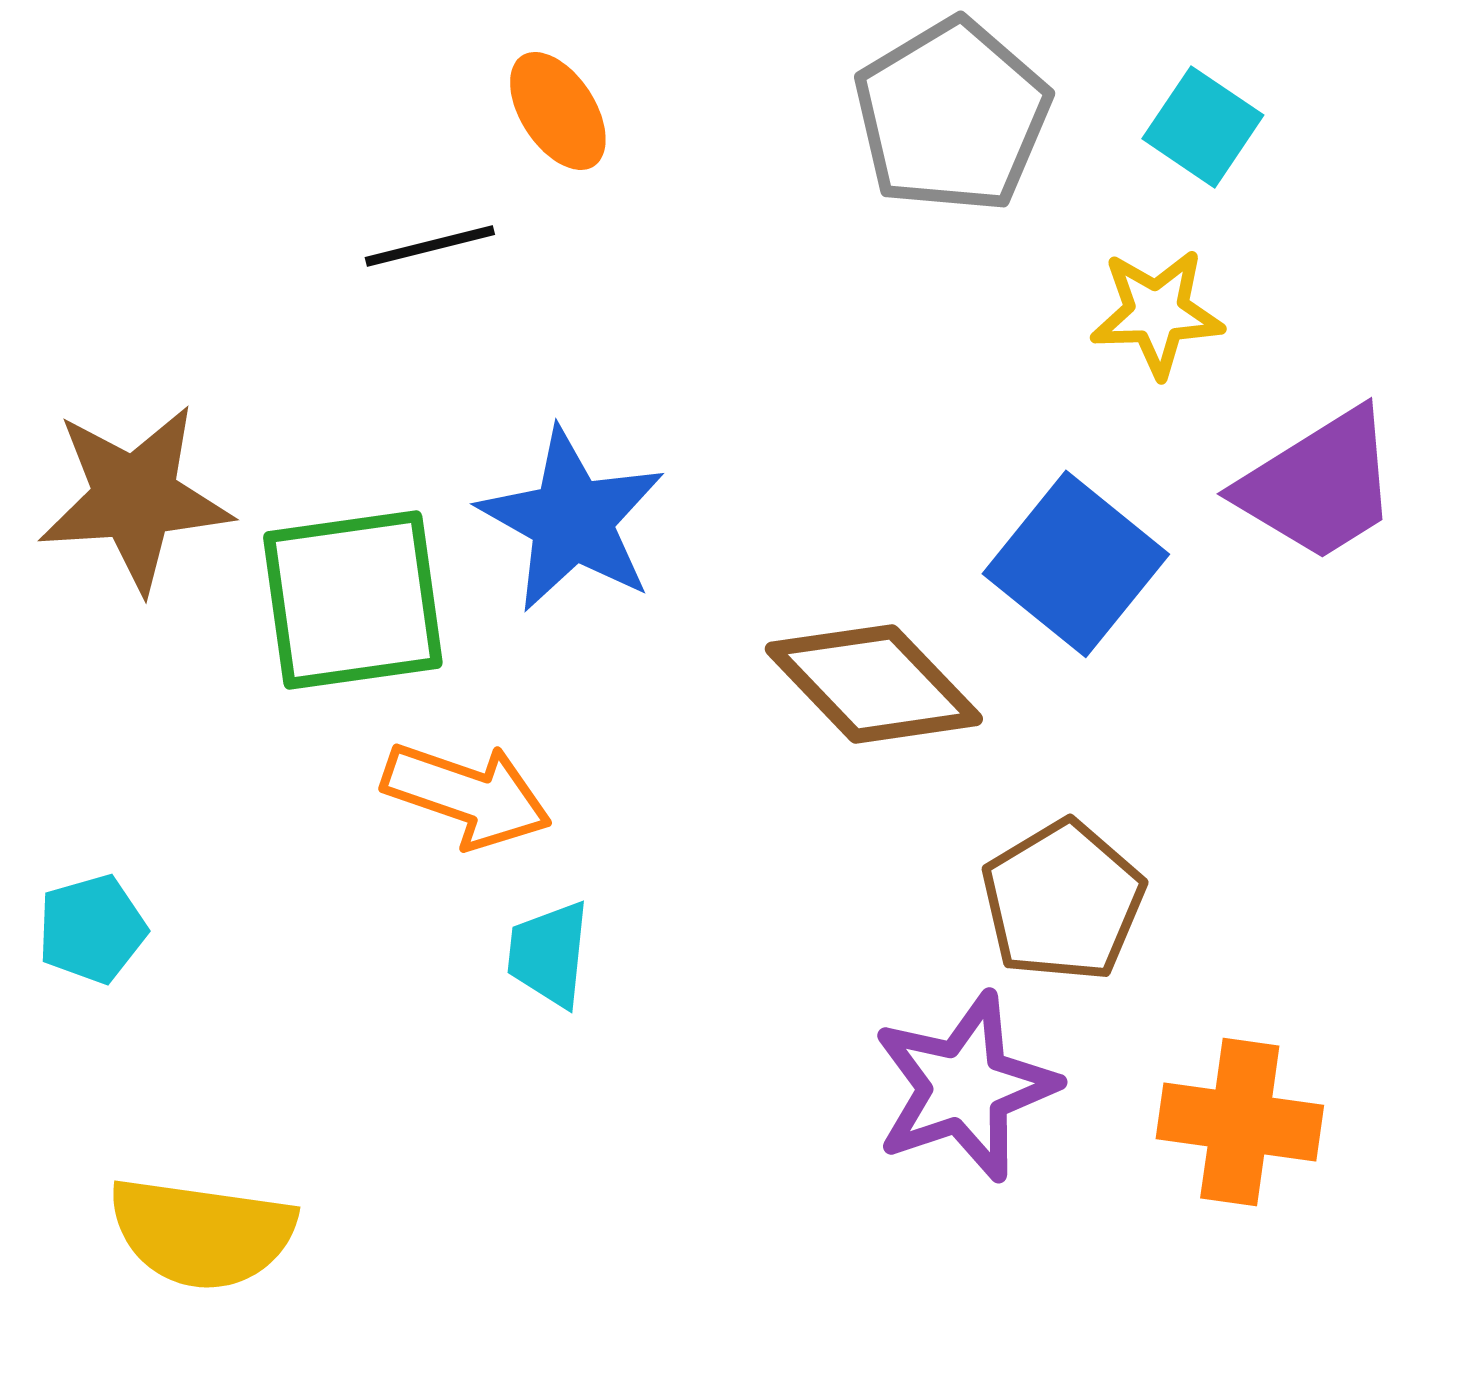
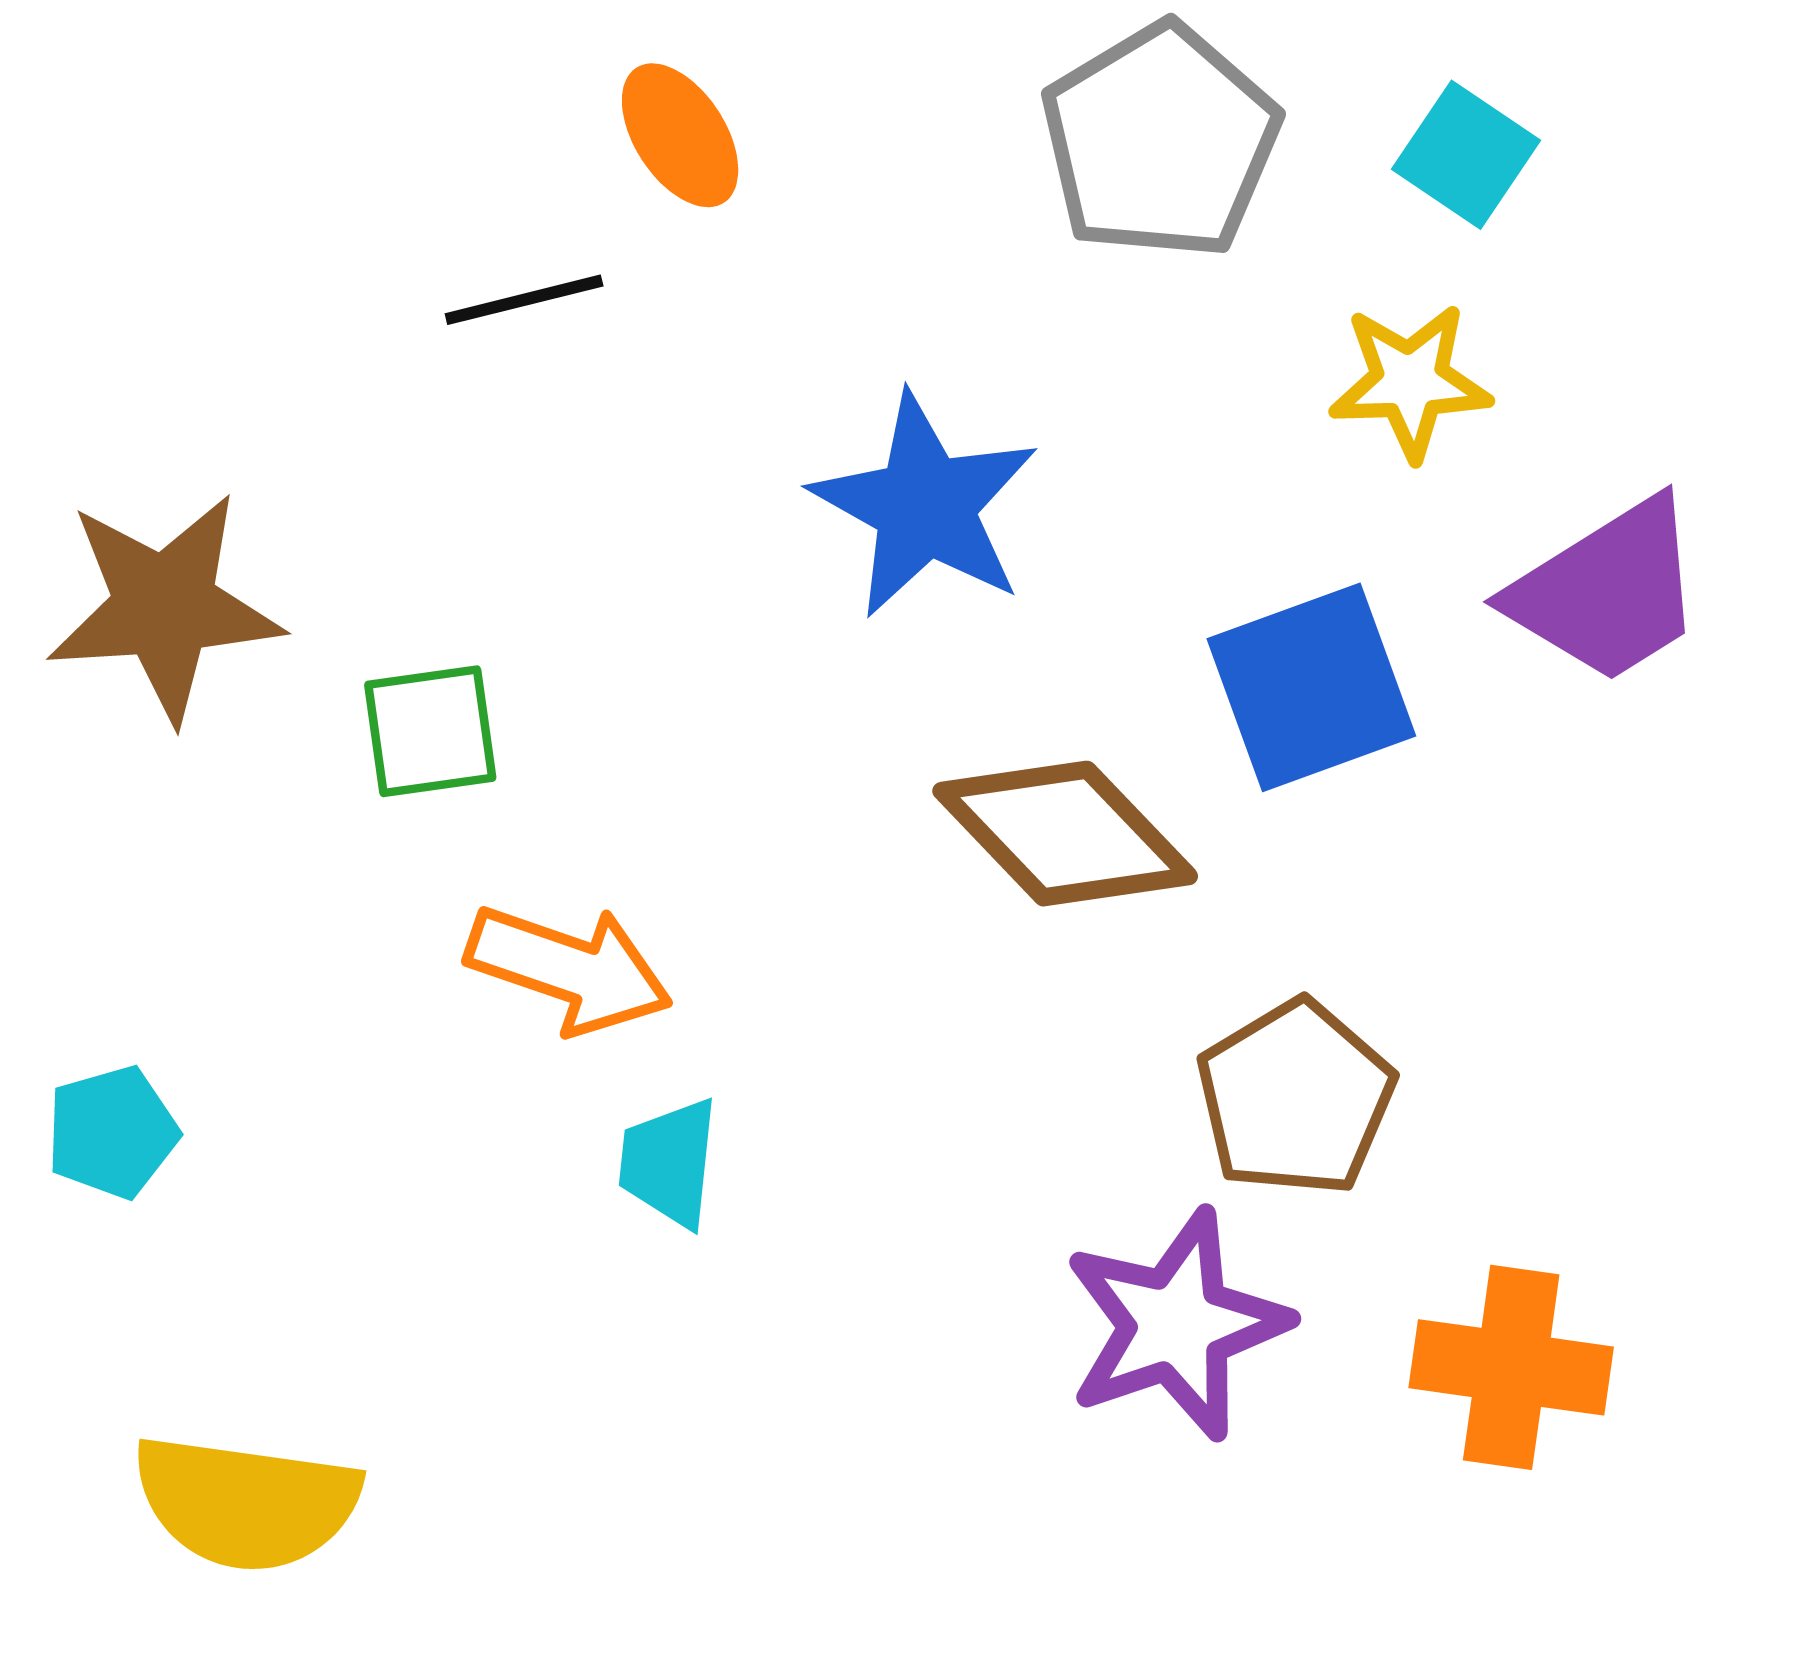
blue star: (572, 520) -> (925, 506), moved
blue square: (1076, 564) -> (1311, 687), turned 31
green square: (353, 600) -> (430, 731), size x0.6

